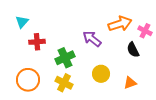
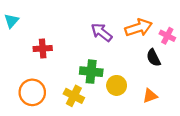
cyan triangle: (22, 22) -> (11, 21), moved
purple arrow: (92, 39) -> (102, 32), moved
green cross: (65, 58) -> (91, 72), moved, turned 30

